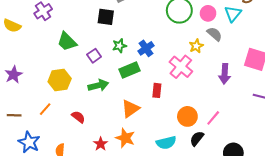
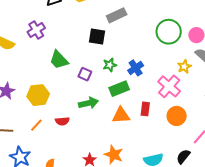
purple square: (94, 56) -> (85, 74), turned -32
yellow hexagon: (60, 80) -> (38, 95), moved
orange triangle: (130, 109) -> (121, 115), moved, turned 30
orange circle: (187, 116) -> (177, 116), moved
red semicircle: (78, 117) -> (62, 121), moved, turned 136

